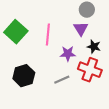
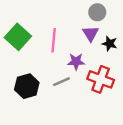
black star: (94, 47) -> (110, 44), moved
gray line: (62, 80) -> (61, 82), moved

